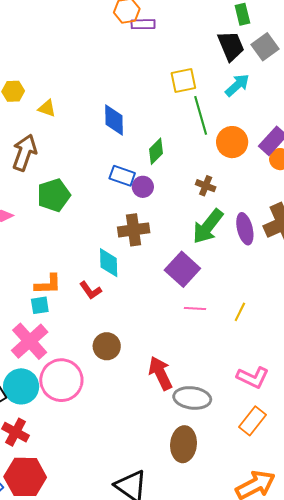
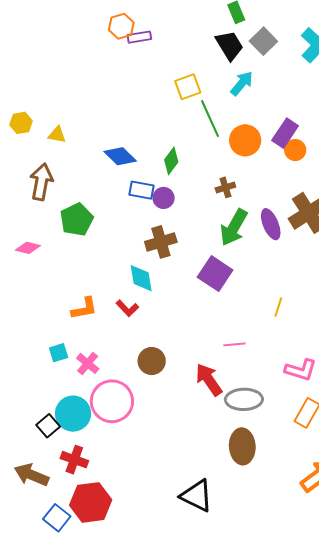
blue diamond: (114, 120) -> (120, 156), moved, turned -36
brown cross: (206, 186) -> (225, 187), turned -30
cyan square: (40, 305) -> (59, 353), moved
pink line: (195, 308) -> (235, 344), moved
pink cross: (30, 341) -> (88, 363), moved, size x0.6

